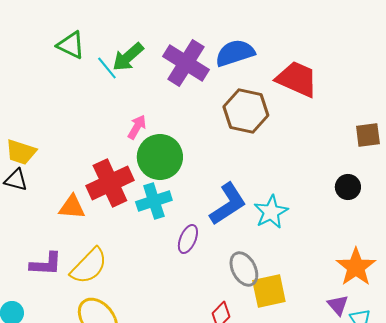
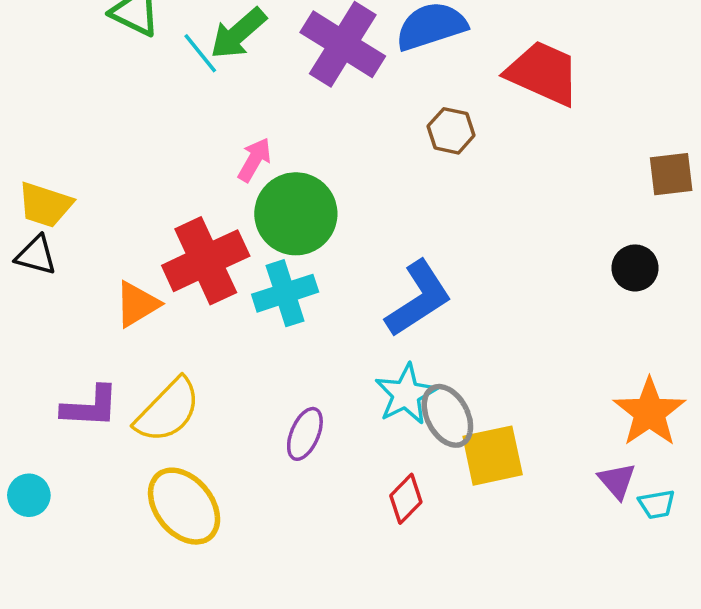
brown hexagon: (246, 111) -> (451, 131), size x0.6
orange triangle: (72, 207) -> (137, 304), turned -36
cyan star: (271, 212) -> (406, 394), moved
purple ellipse: (188, 239) -> (305, 434), moved

